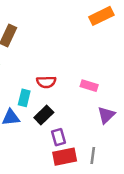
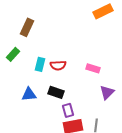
cyan rectangle: (24, 98) -> (40, 64), moved
black rectangle: (44, 115) -> (56, 92), turned 63

